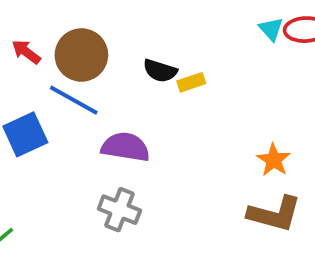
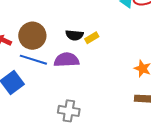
purple semicircle: (125, 147) -> (67, 60), moved

